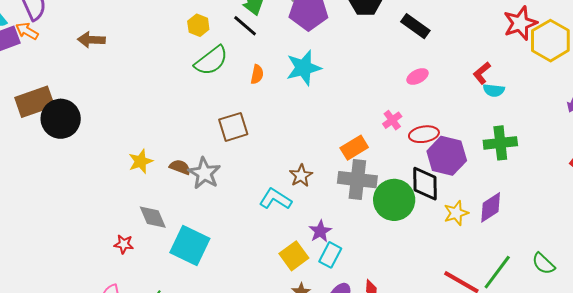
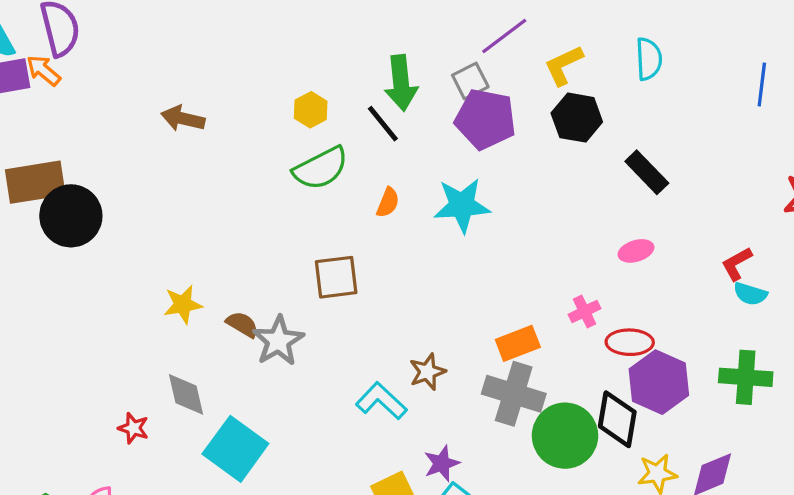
brown arrow: (91, 40) -> (183, 119), moved

